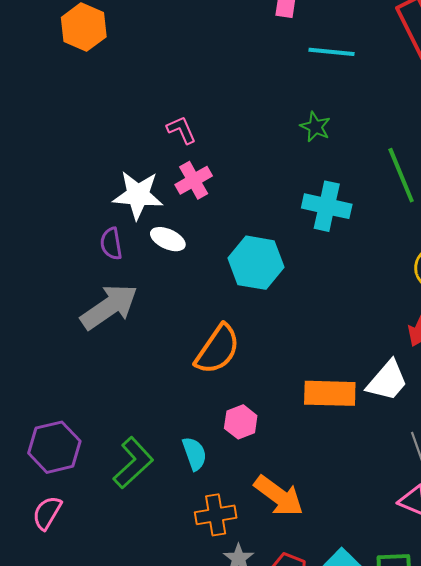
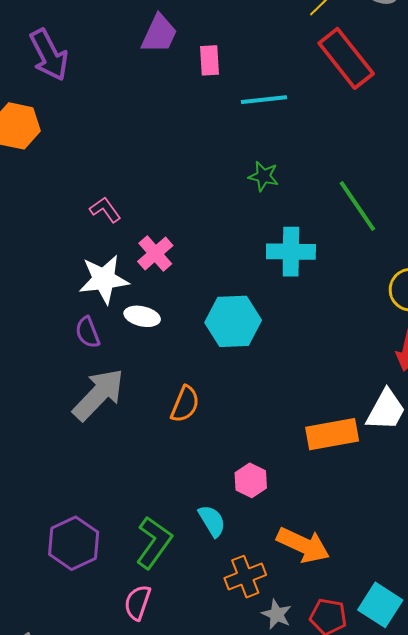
pink L-shape: (181, 130) -> (105, 210), moved
orange semicircle: (218, 349) -> (185, 404), moved, size x0.7
pink semicircle: (47, 513) -> (137, 603), moved

